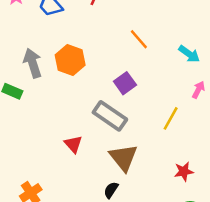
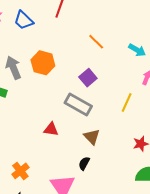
red triangle: (73, 144) -> (51, 129), turned -35
brown triangle: (123, 158) -> (92, 137), size x0.7

